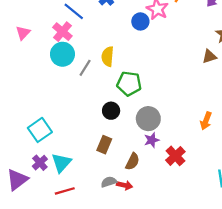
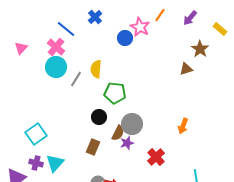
purple star: (152, 140) -> (127, 143), moved
brown semicircle: (132, 162) -> (118, 133), moved
purple cross: (40, 163) -> (36, 163), turned -32

